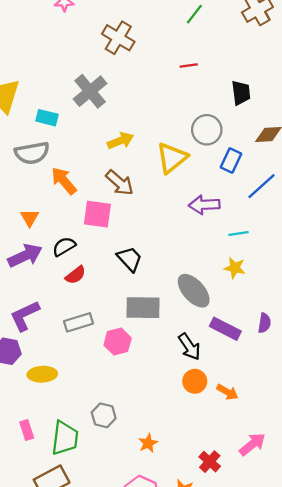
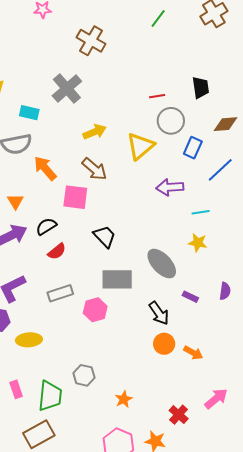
red line: (189, 66) -> (157, 96), moved
purple rectangle: (225, 329) -> (190, 297), size x0.6

